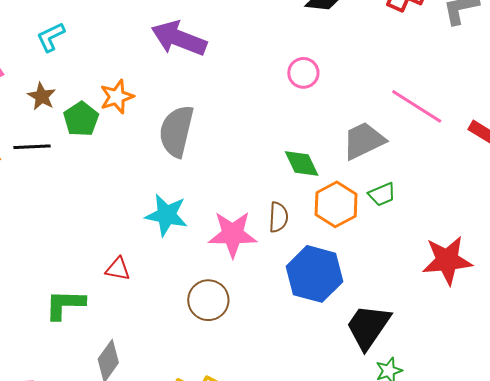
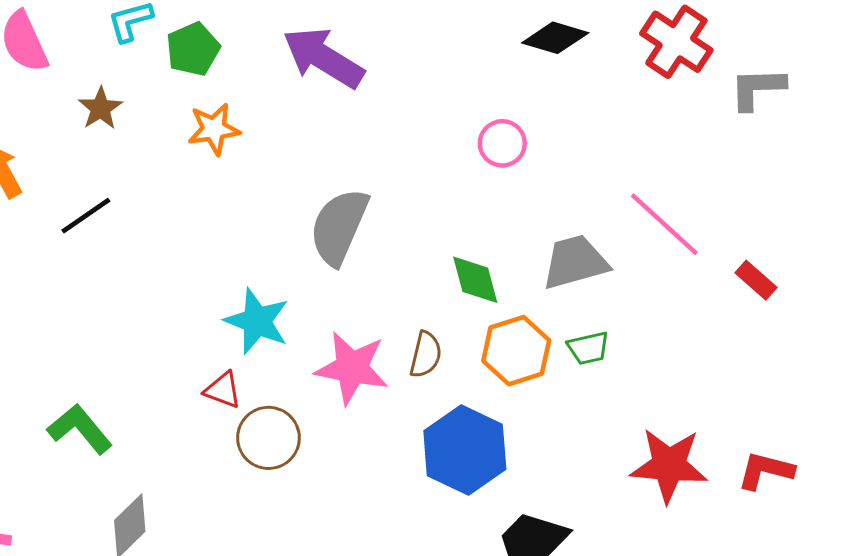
green pentagon: (81, 119) -> (193, 49), moved
gray semicircle: (176, 131) -> (339, 227), moved
black line: (32, 147) -> (86, 216), moved, turned -42
red triangle: (118, 269) -> (223, 390), moved
brown circle: (208, 300) -> (268, 438), moved
green L-shape: (65, 304) -> (80, 429), turned 39

